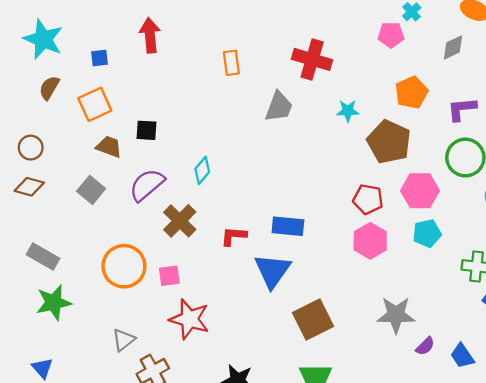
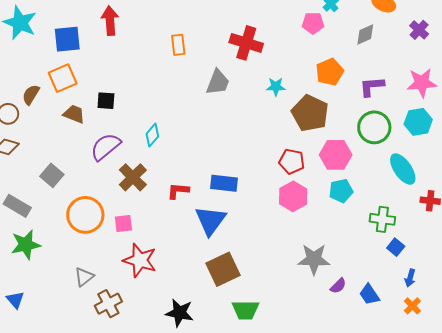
blue square: (100, 58) -> (67, 39), size x1.8
brown semicircle: (49, 88) -> (31, 95), moved
gray square: (91, 190) -> (52, 175), moved
brown square: (313, 319) -> (223, 269), moved

